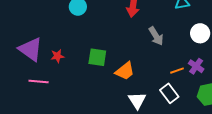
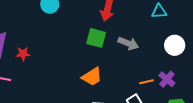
gray arrow: (156, 36) -> (128, 43), turned -42
green square: (97, 57) -> (96, 38), moved

